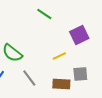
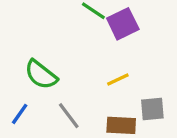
purple square: (79, 35) -> (123, 24), moved

